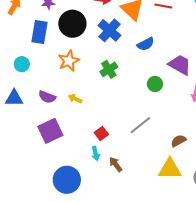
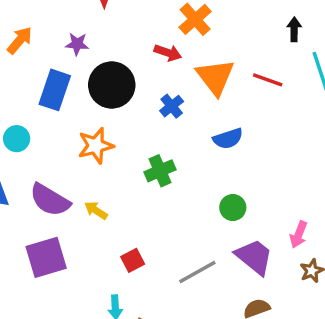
blue cross: (110, 30) -> (172, 106), size x0.6
purple trapezoid: (180, 65) -> (254, 257), moved
purple semicircle: (47, 97) -> (50, 200), size x1.4
red square: (101, 133) -> (133, 260), moved

